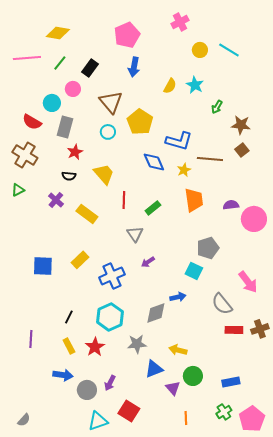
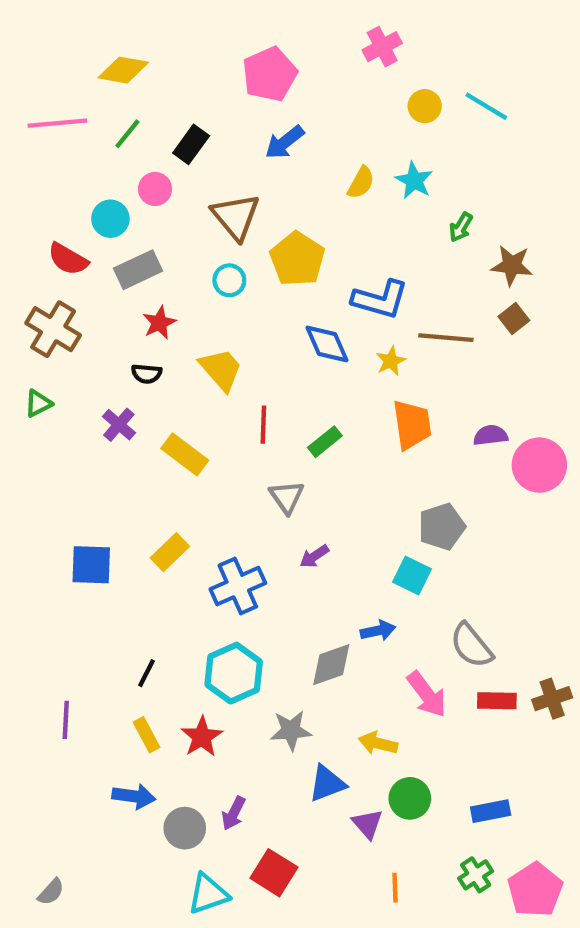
blue arrow: (134, 67) -> (285, 142), turned 42
gray rectangle: (65, 127) -> (138, 270), turned 50
pink arrow: (248, 282) -> (427, 694), moved

